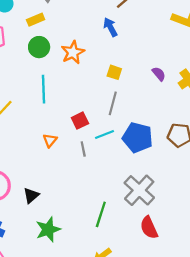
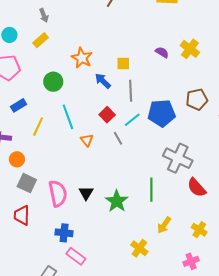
blue arrow: (110, 27) -> (103, 81), moved
green circle: (39, 47) -> (53, 82), moved
cyan line: (44, 89) -> (68, 117), moved
green star: (48, 229) -> (117, 201), moved

